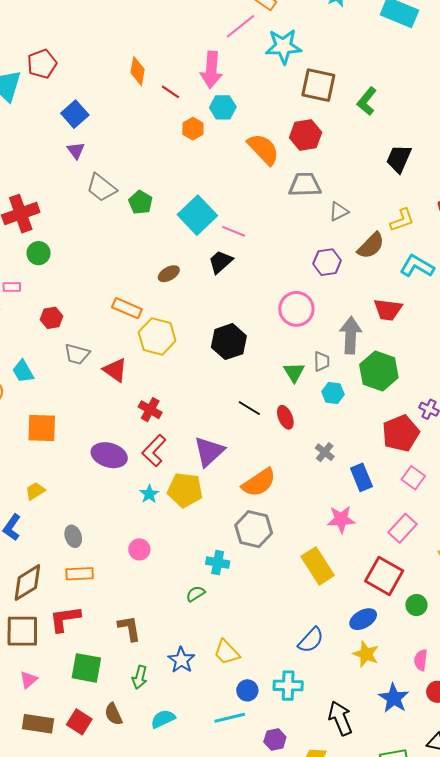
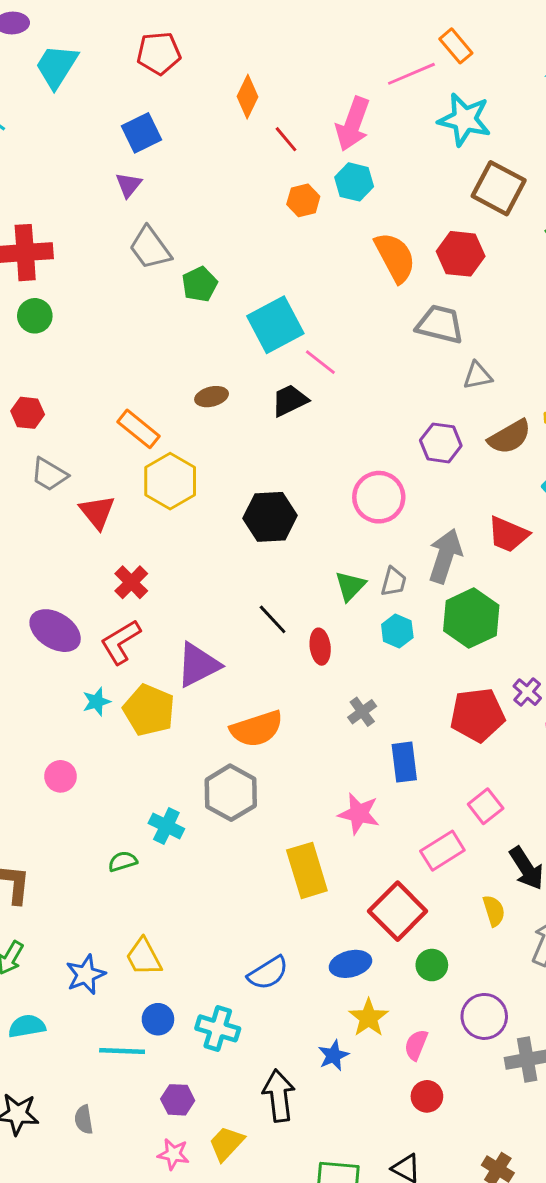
red pentagon: (42, 64) -> (159, 53), moved
pink square: (413, 478) -> (486, 806), moved
yellow star: (366, 654) -> (369, 1018), moved
blue star: (181, 660) -> (86, 975), moved
blue star: (394, 698) -> (333, 1055), moved, size x0.7

